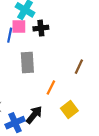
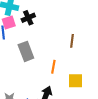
yellow square: (69, 110) -> (75, 81), turned -35

